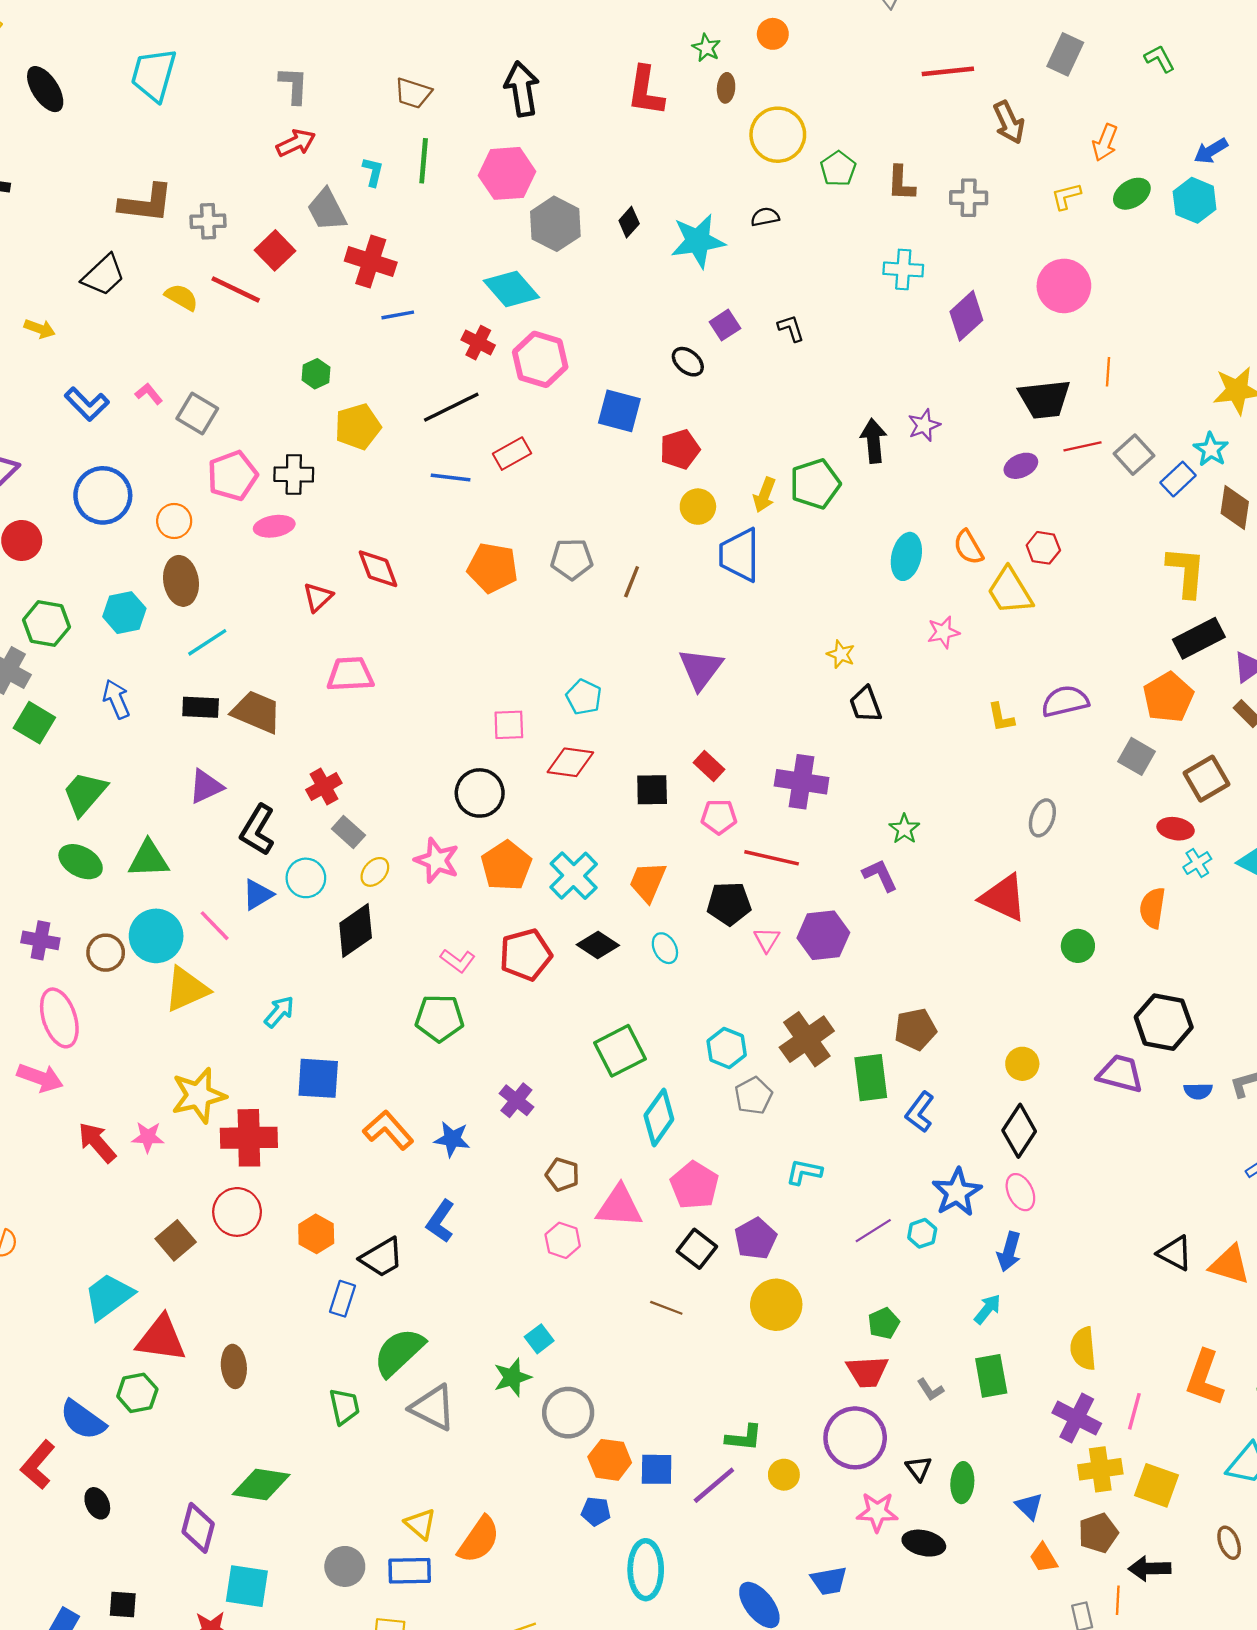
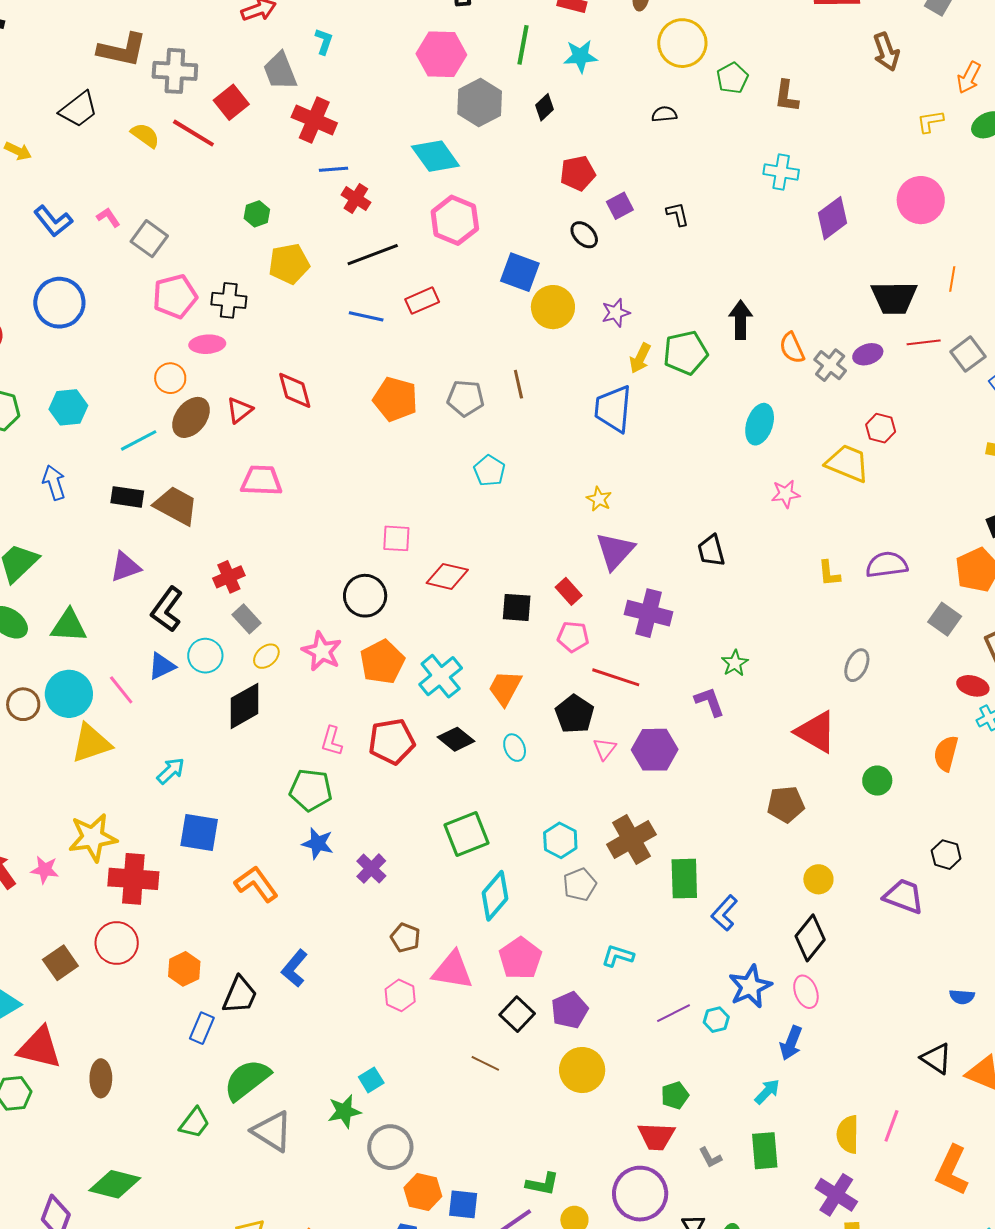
green line: (424, 161) -> (523, 45), moved
gray cross: (969, 198) -> (830, 365), moved, turned 32
gray cross: (208, 221) -> (175, 71), size x1.4
cyan star: (698, 241) -> (580, 56), moved, size x0.7
red cross: (478, 343) -> (356, 199), moved
purple star: (924, 425) -> (616, 313), moved
red pentagon: (680, 449) -> (578, 173), moved
yellow circle: (698, 507) -> (553, 307), moved, size x1.4
orange circle: (174, 521) -> (170, 378), moved
orange semicircle: (968, 547) -> (792, 348), moved
brown ellipse: (181, 581) -> (191, 417), moved, turned 42
brown line: (632, 582) -> (518, 384), moved, turned -40
yellow trapezoid: (1010, 591) -> (847, 463), turned 138
yellow star: (841, 654) -> (599, 499), moved
purple triangle: (701, 669) -> (615, 551), moved
cyan pentagon: (584, 697) -> (489, 471), moved
black pentagon: (729, 904) -> (575, 714), turned 30
pink L-shape: (458, 961) -> (332, 741), turned 64
black hexagon: (1164, 1022) -> (946, 855), size x0.6
brown pentagon: (915, 1029) -> (786, 804), moved
blue semicircle: (1198, 1091) -> (962, 997), moved
blue star: (452, 1139) -> (318, 843), moved
black trapezoid: (382, 1257) -> (240, 995), turned -42
green trapezoid: (344, 1406) -> (194, 1123), turned 44
pink line: (1134, 1411) -> (891, 1126), moved

